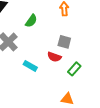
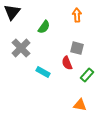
red semicircle: (54, 57) -> (67, 63), turned 48

